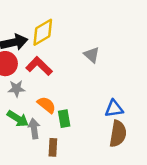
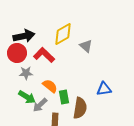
yellow diamond: (43, 32) -> (63, 34), moved
gray arrow: (34, 129) -> (40, 105), turned -126
brown semicircle: (118, 134) -> (80, 108), moved

